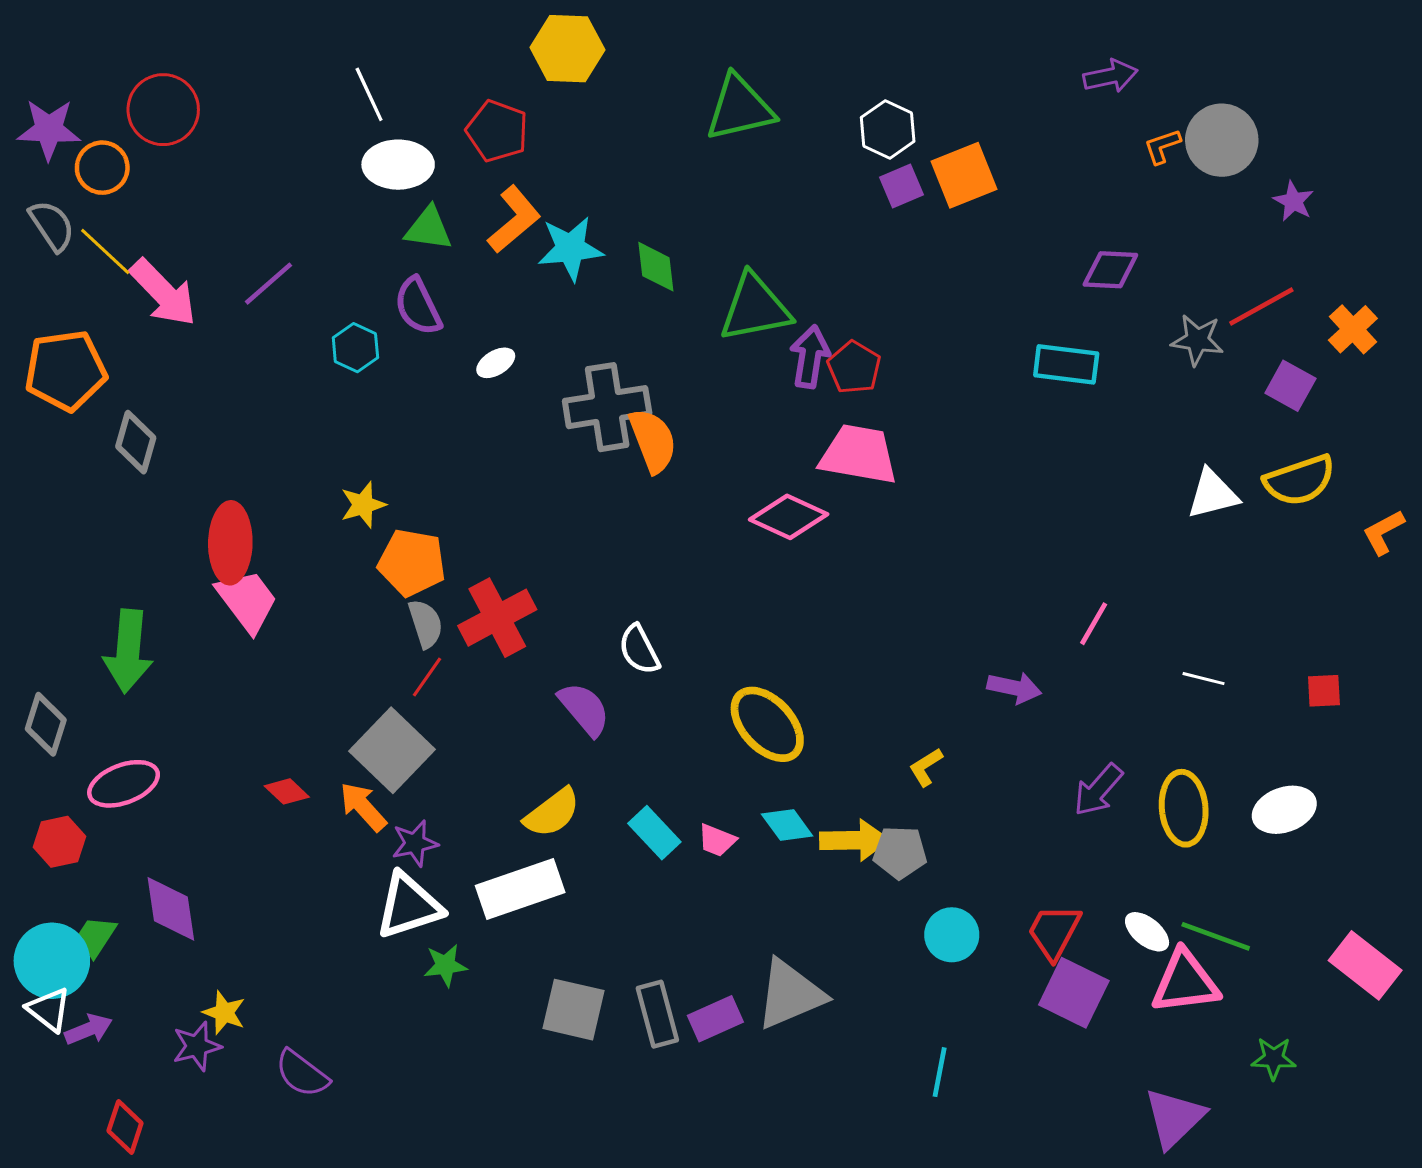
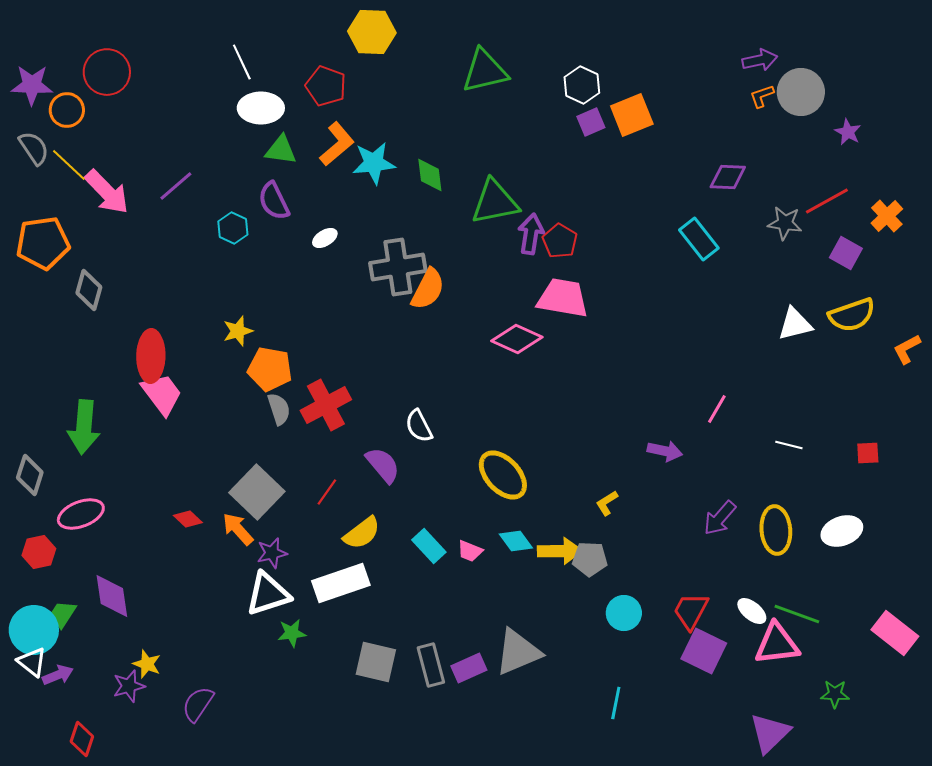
purple arrow: (1110, 76) -> (760, 60), moved
cyan rectangle: (1066, 364) -> (699, 239), turned 45
orange semicircle: (653, 441) -> (428, 289), turned 48
red line: (427, 677) -> (327, 492), moved
purple semicircle: (302, 1074) -> (198, 704), turned 87

